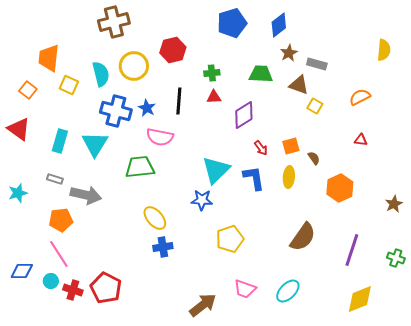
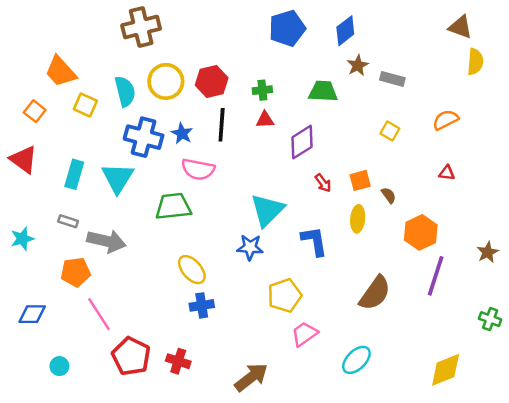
red hexagon: (173, 50) -> (212, 81), moved
orange trapezoid: (49, 58) -> (61, 72), turned -48
brown triangle: (299, 85) -> (460, 27), moved
blue L-shape: (254, 178) -> (314, 241), moved
purple line: (352, 250) -> (436, 276), moved
pink line: (59, 254) -> (99, 314), moved
blue diamond: (22, 271) -> (32, 314), moved
cyan circle: (51, 281) -> (59, 366), moved
pink trapezoid: (245, 289) -> (304, 334), moved, turned 125
red cross: (73, 290) -> (178, 361), moved

